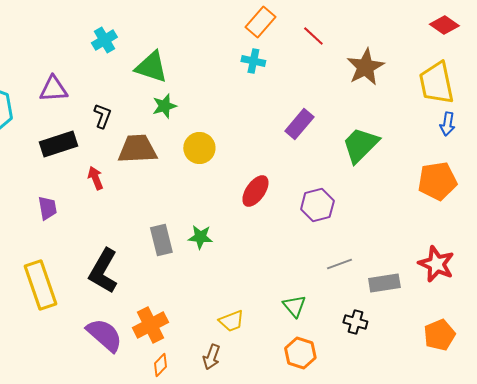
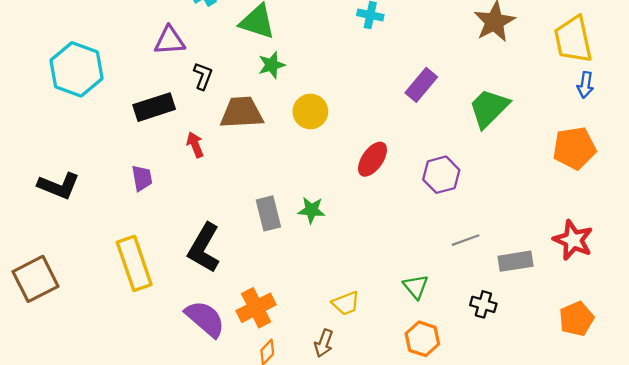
purple triangle: (53, 89) -> (170, 41), moved

